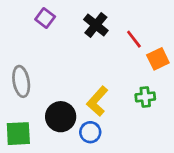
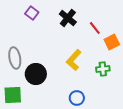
yellow L-shape: (97, 101) -> (74, 60), moved
black circle: (61, 117) -> (36, 74), moved
blue circle: (90, 132) -> (77, 98), moved

